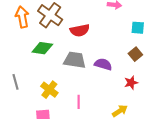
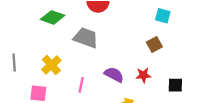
purple semicircle: (103, 64) -> (114, 75), moved
gray line: (15, 82) -> (14, 62), moved

